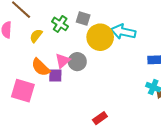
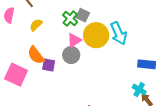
green cross: (60, 24) -> (70, 19), moved
cyan arrow: (123, 32) -> (119, 33), turned -135
pink triangle: (63, 61) -> (74, 40), moved

